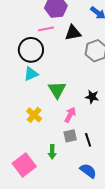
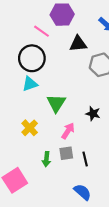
pink line: (46, 29) -> (42, 31), moved, turned 42
green arrow: (52, 152) -> (46, 159), moved

